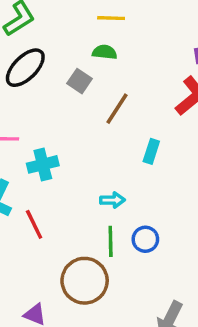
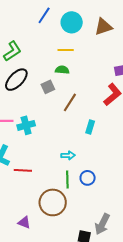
gray square: (80, 81) -> (48, 87), turned 32
cyan cross: (43, 164) -> (26, 125), moved
red line: (34, 224) -> (23, 170), turned -60

